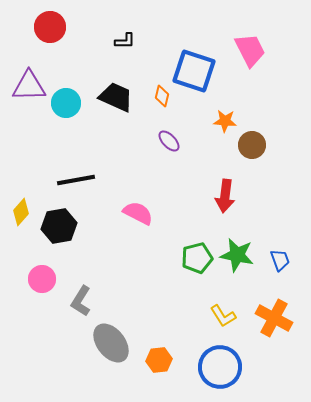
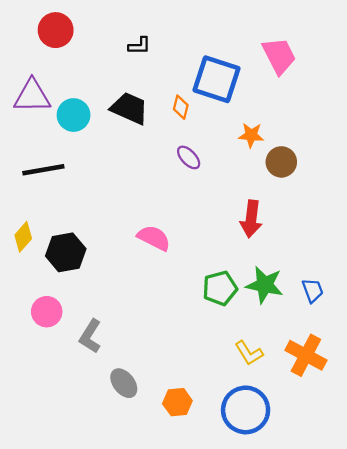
black line: (76, 180) -> (43, 170), moved
gray ellipse: (111, 343) -> (124, 383), size x0.7

